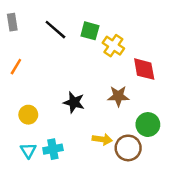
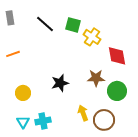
orange line: (16, 67) -> (13, 54), turned 40
black star: (74, 102) -> (60, 83), turned -30
green circle: (148, 125) -> (117, 91), moved
yellow arrow: (102, 139) -> (83, 113), turned -119

